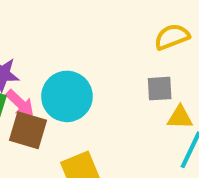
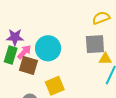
gray square: (160, 89) -> (95, 44), size x1.5
pink arrow: (20, 103) -> (24, 52), turned -91

